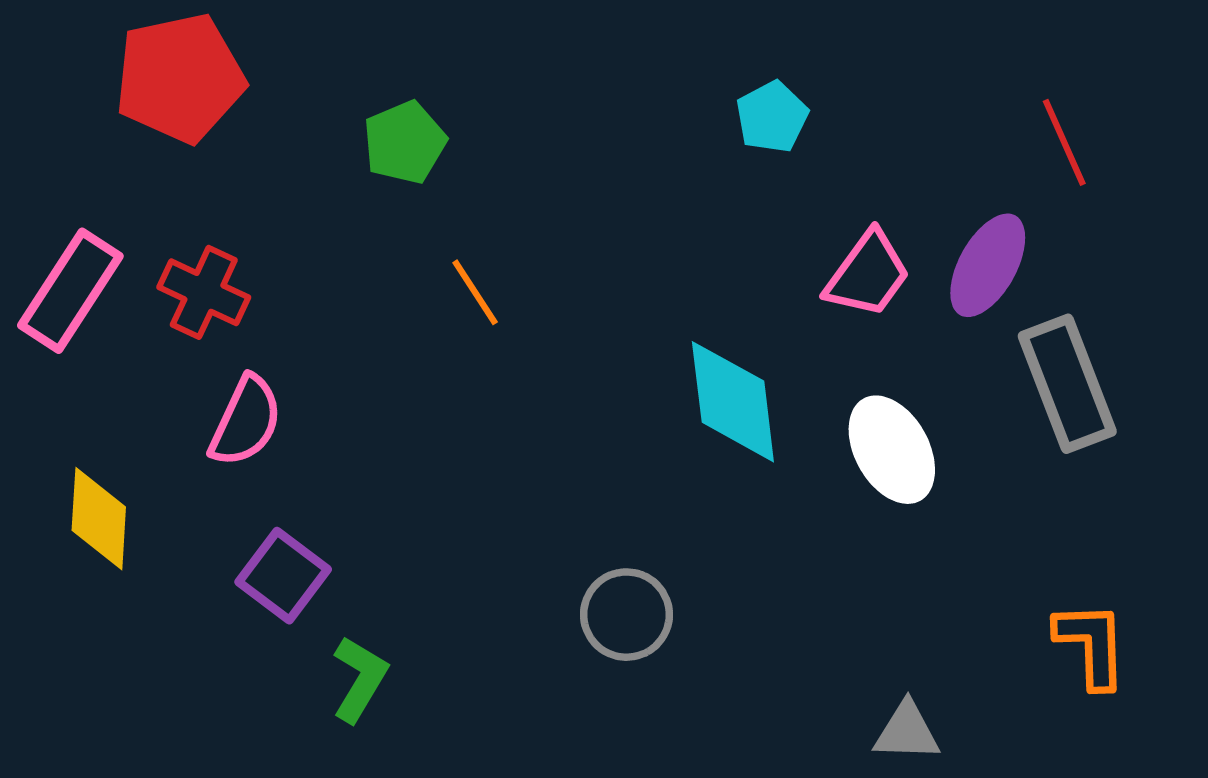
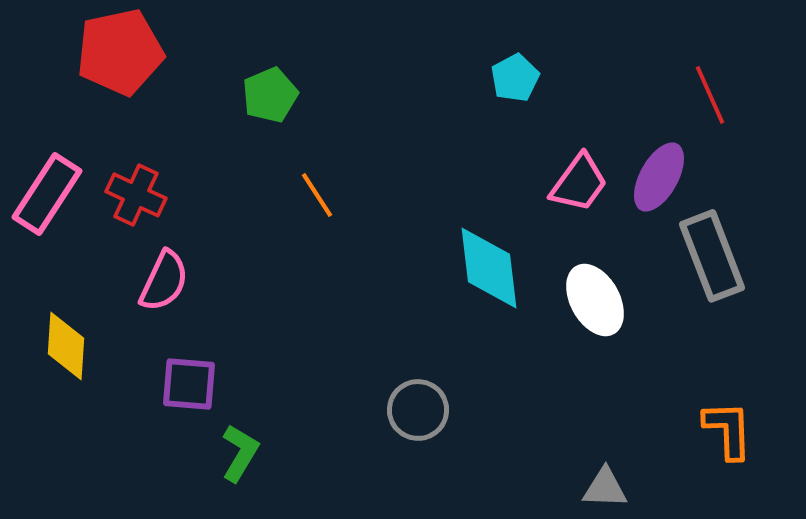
purple square: (283, 576) -> (189, 384), turned -32

